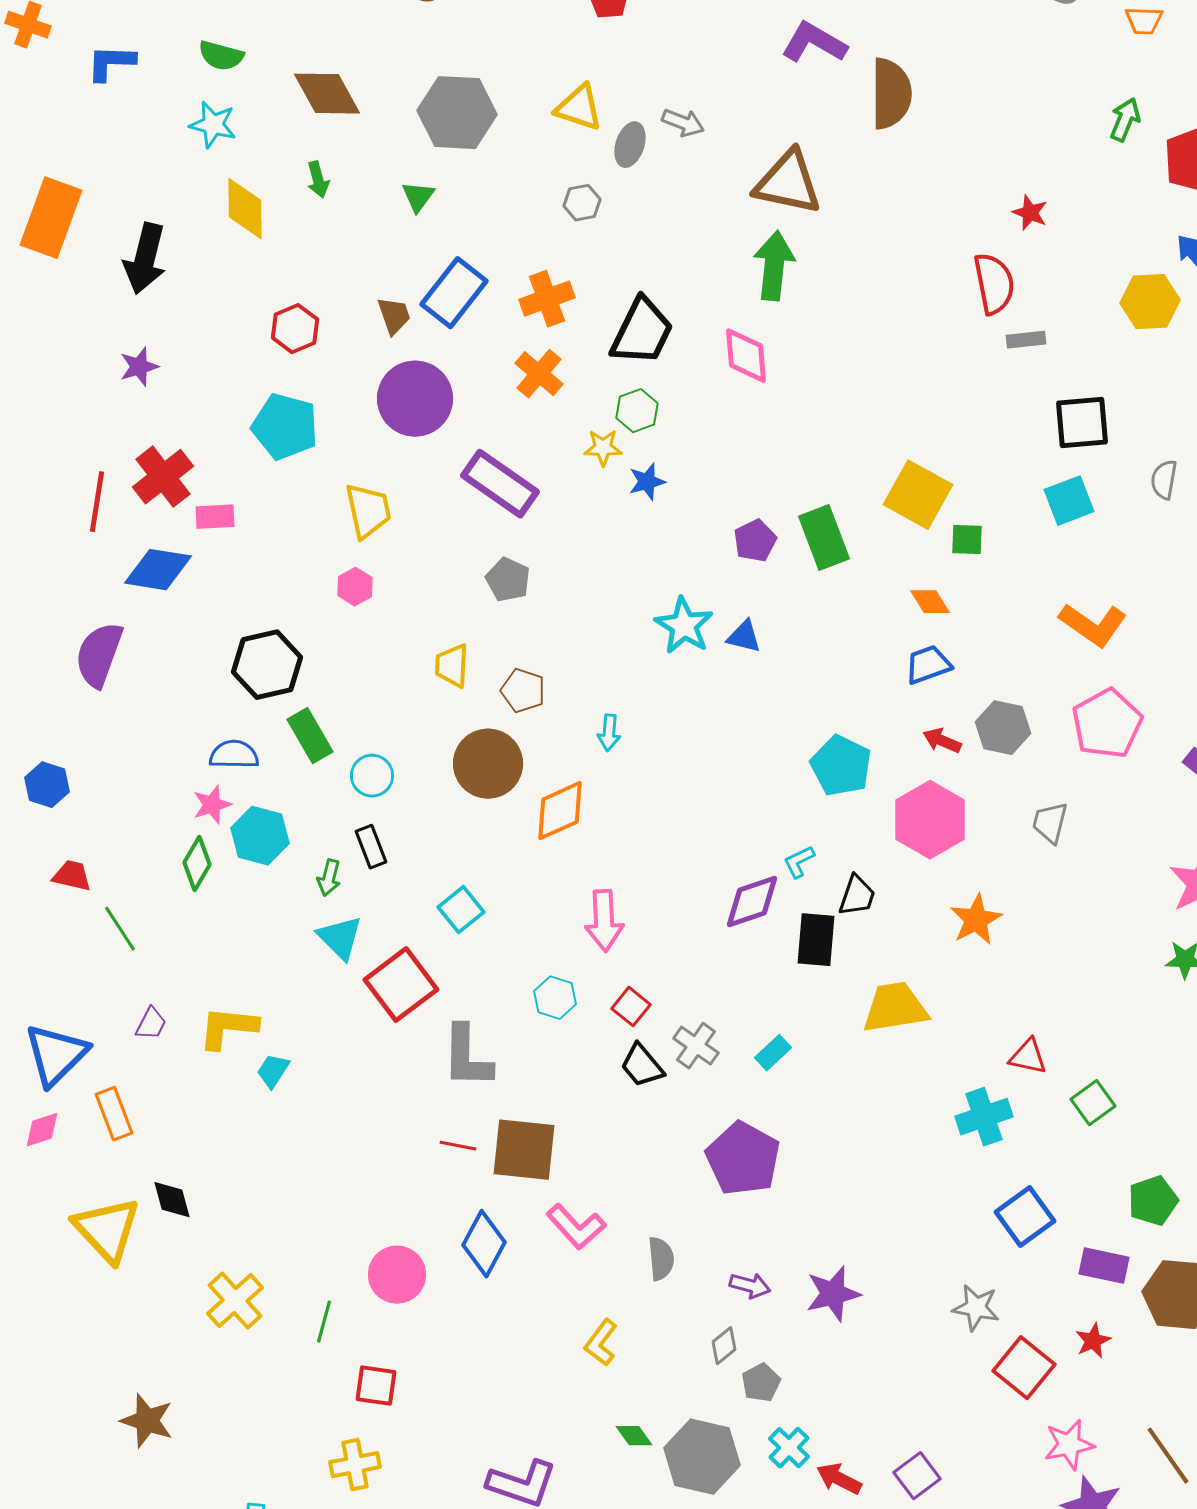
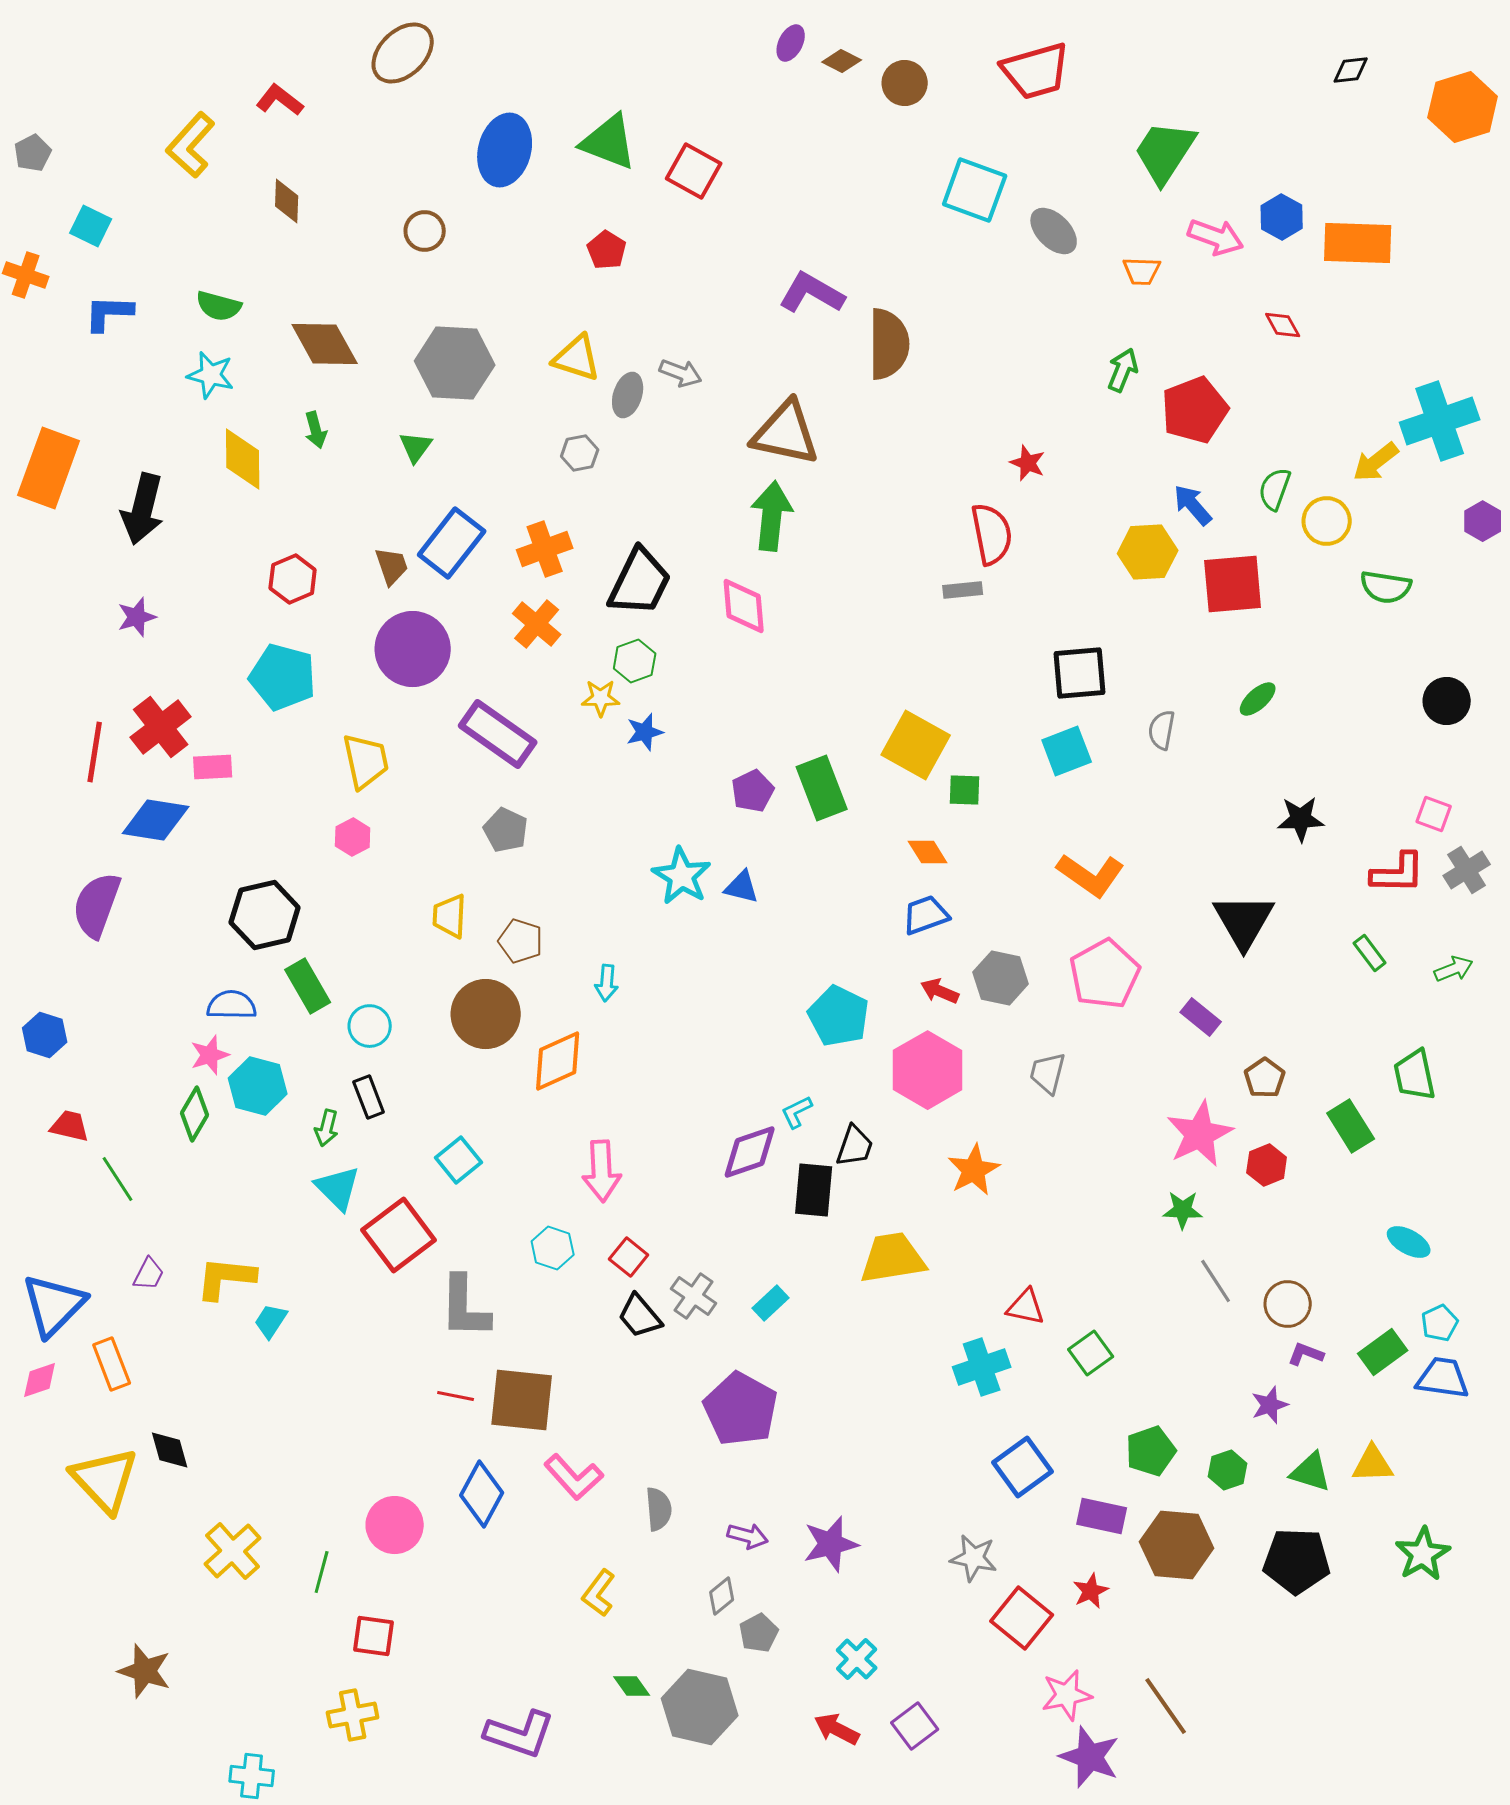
gray rectangle: (1026, 340) -> (963, 590), moved
cyan cross: (789, 1448) -> (857, 1659), moved

